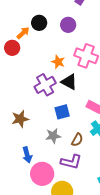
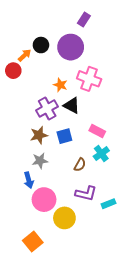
purple circle: (68, 25) -> (71, 47), size x1.6
brown star: (20, 119) -> (39, 135), moved
gray star: (53, 136) -> (40, 161), moved
purple L-shape: (71, 162) -> (86, 193), moved

